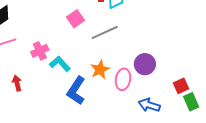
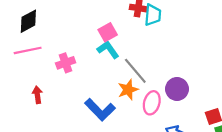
gray line: (105, 32) -> (135, 71), moved, turned 68
cyan L-shape: (60, 64) -> (108, 50), moved
blue L-shape: (76, 91) -> (100, 110), turned -84

